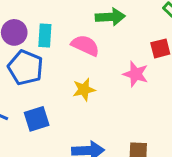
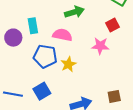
cyan rectangle: (45, 35) -> (33, 26), moved
blue pentagon: (25, 68) -> (45, 56), moved

